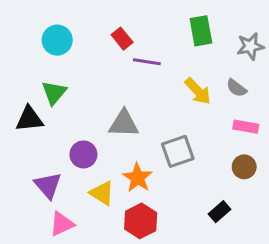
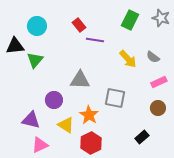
green rectangle: (201, 31) -> (130, 20), turned 36
gray star: (250, 46) -> (161, 18), moved, turned 30
black triangle: (29, 119) -> (15, 46), moved
pink rectangle: (246, 127) -> (159, 82), turned -35
gray square: (178, 151) -> (115, 98), turned 30
purple triangle: (48, 185) -> (31, 120), turned -36

